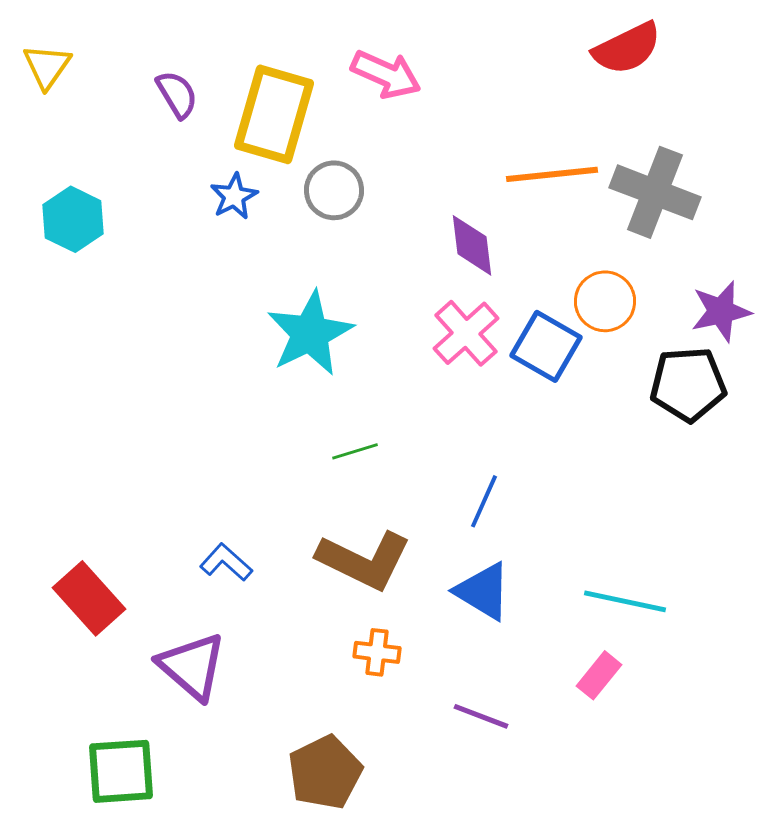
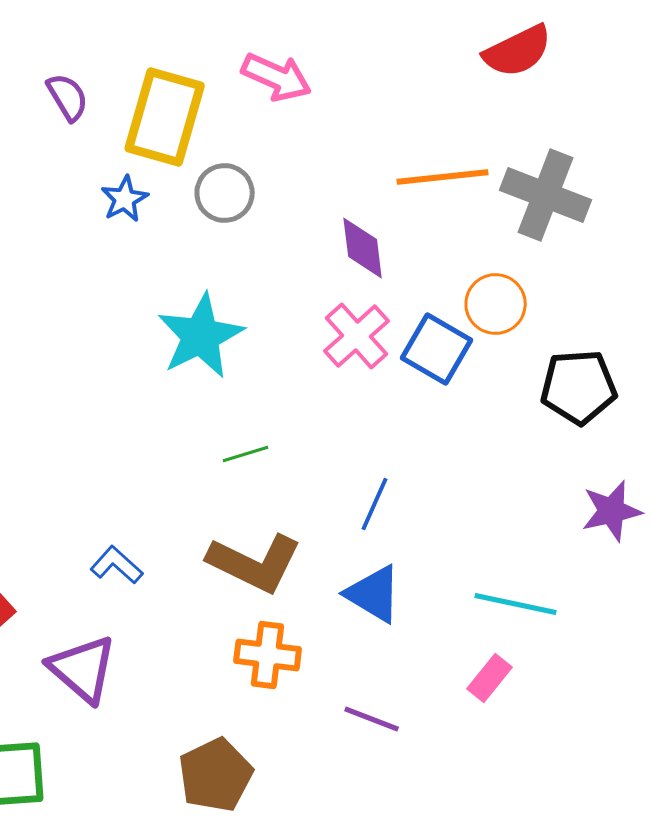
purple star: (721, 311) -> (612, 511), moved
orange cross: (377, 652) -> (268, 655), size x1.4

